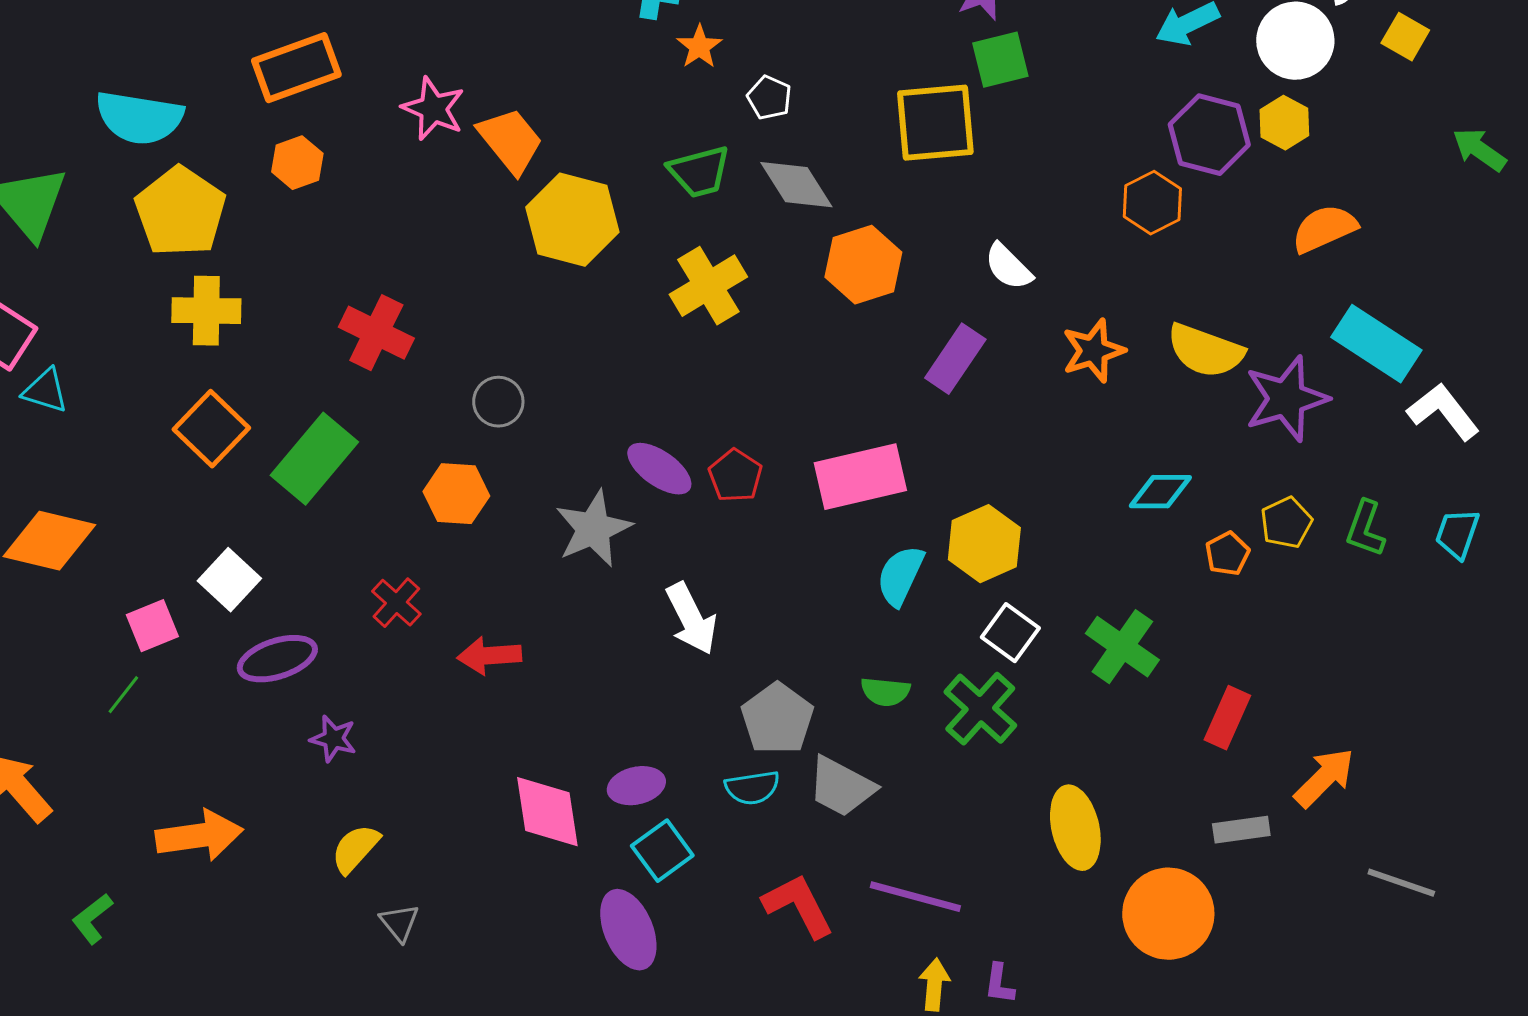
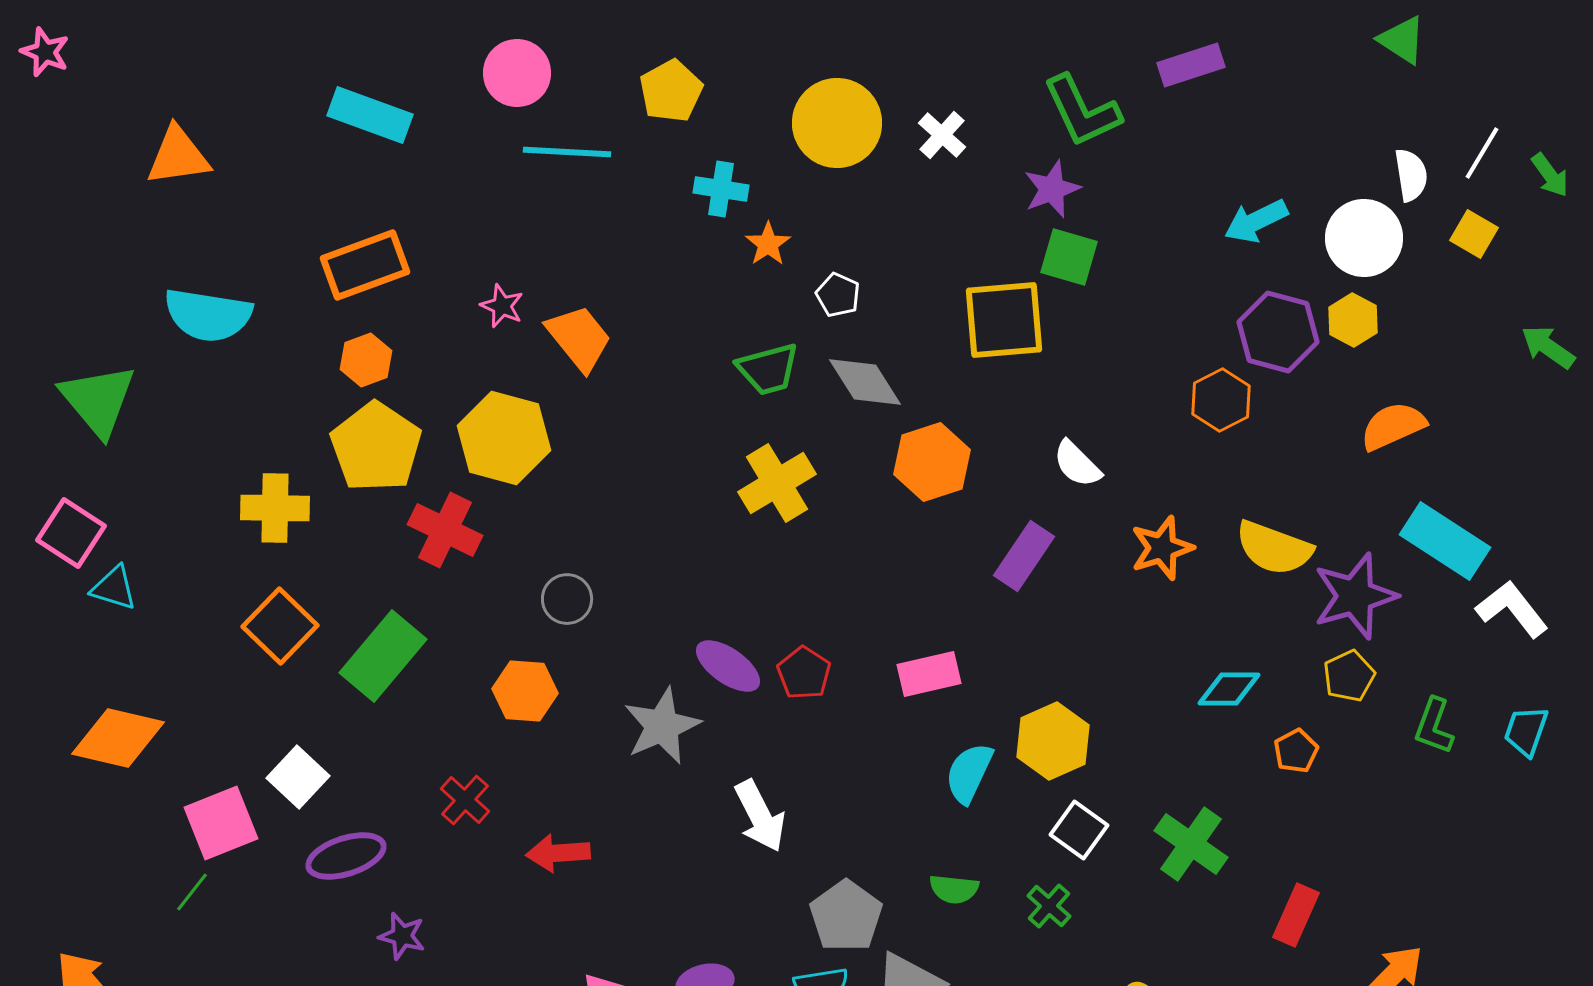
green square: (1000, 60) -> (1069, 257), turned 30
pink star: (433, 109) -> (502, 306), size x0.7
yellow pentagon: (180, 212) -> (376, 447), moved
yellow hexagon: (572, 220) -> (504, 438), moved
pink rectangle: (860, 477) -> (929, 674), size x0.7
yellow pentagon: (1286, 523) -> (1349, 676), moved
pink square: (152, 626) -> (221, 823), size x1.4
green cross: (980, 709) -> (1049, 906), size x0.6

